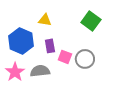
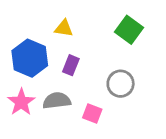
purple rectangle: (50, 46) -> (71, 65), turned 32
pink square: (65, 57) -> (92, 113), moved

